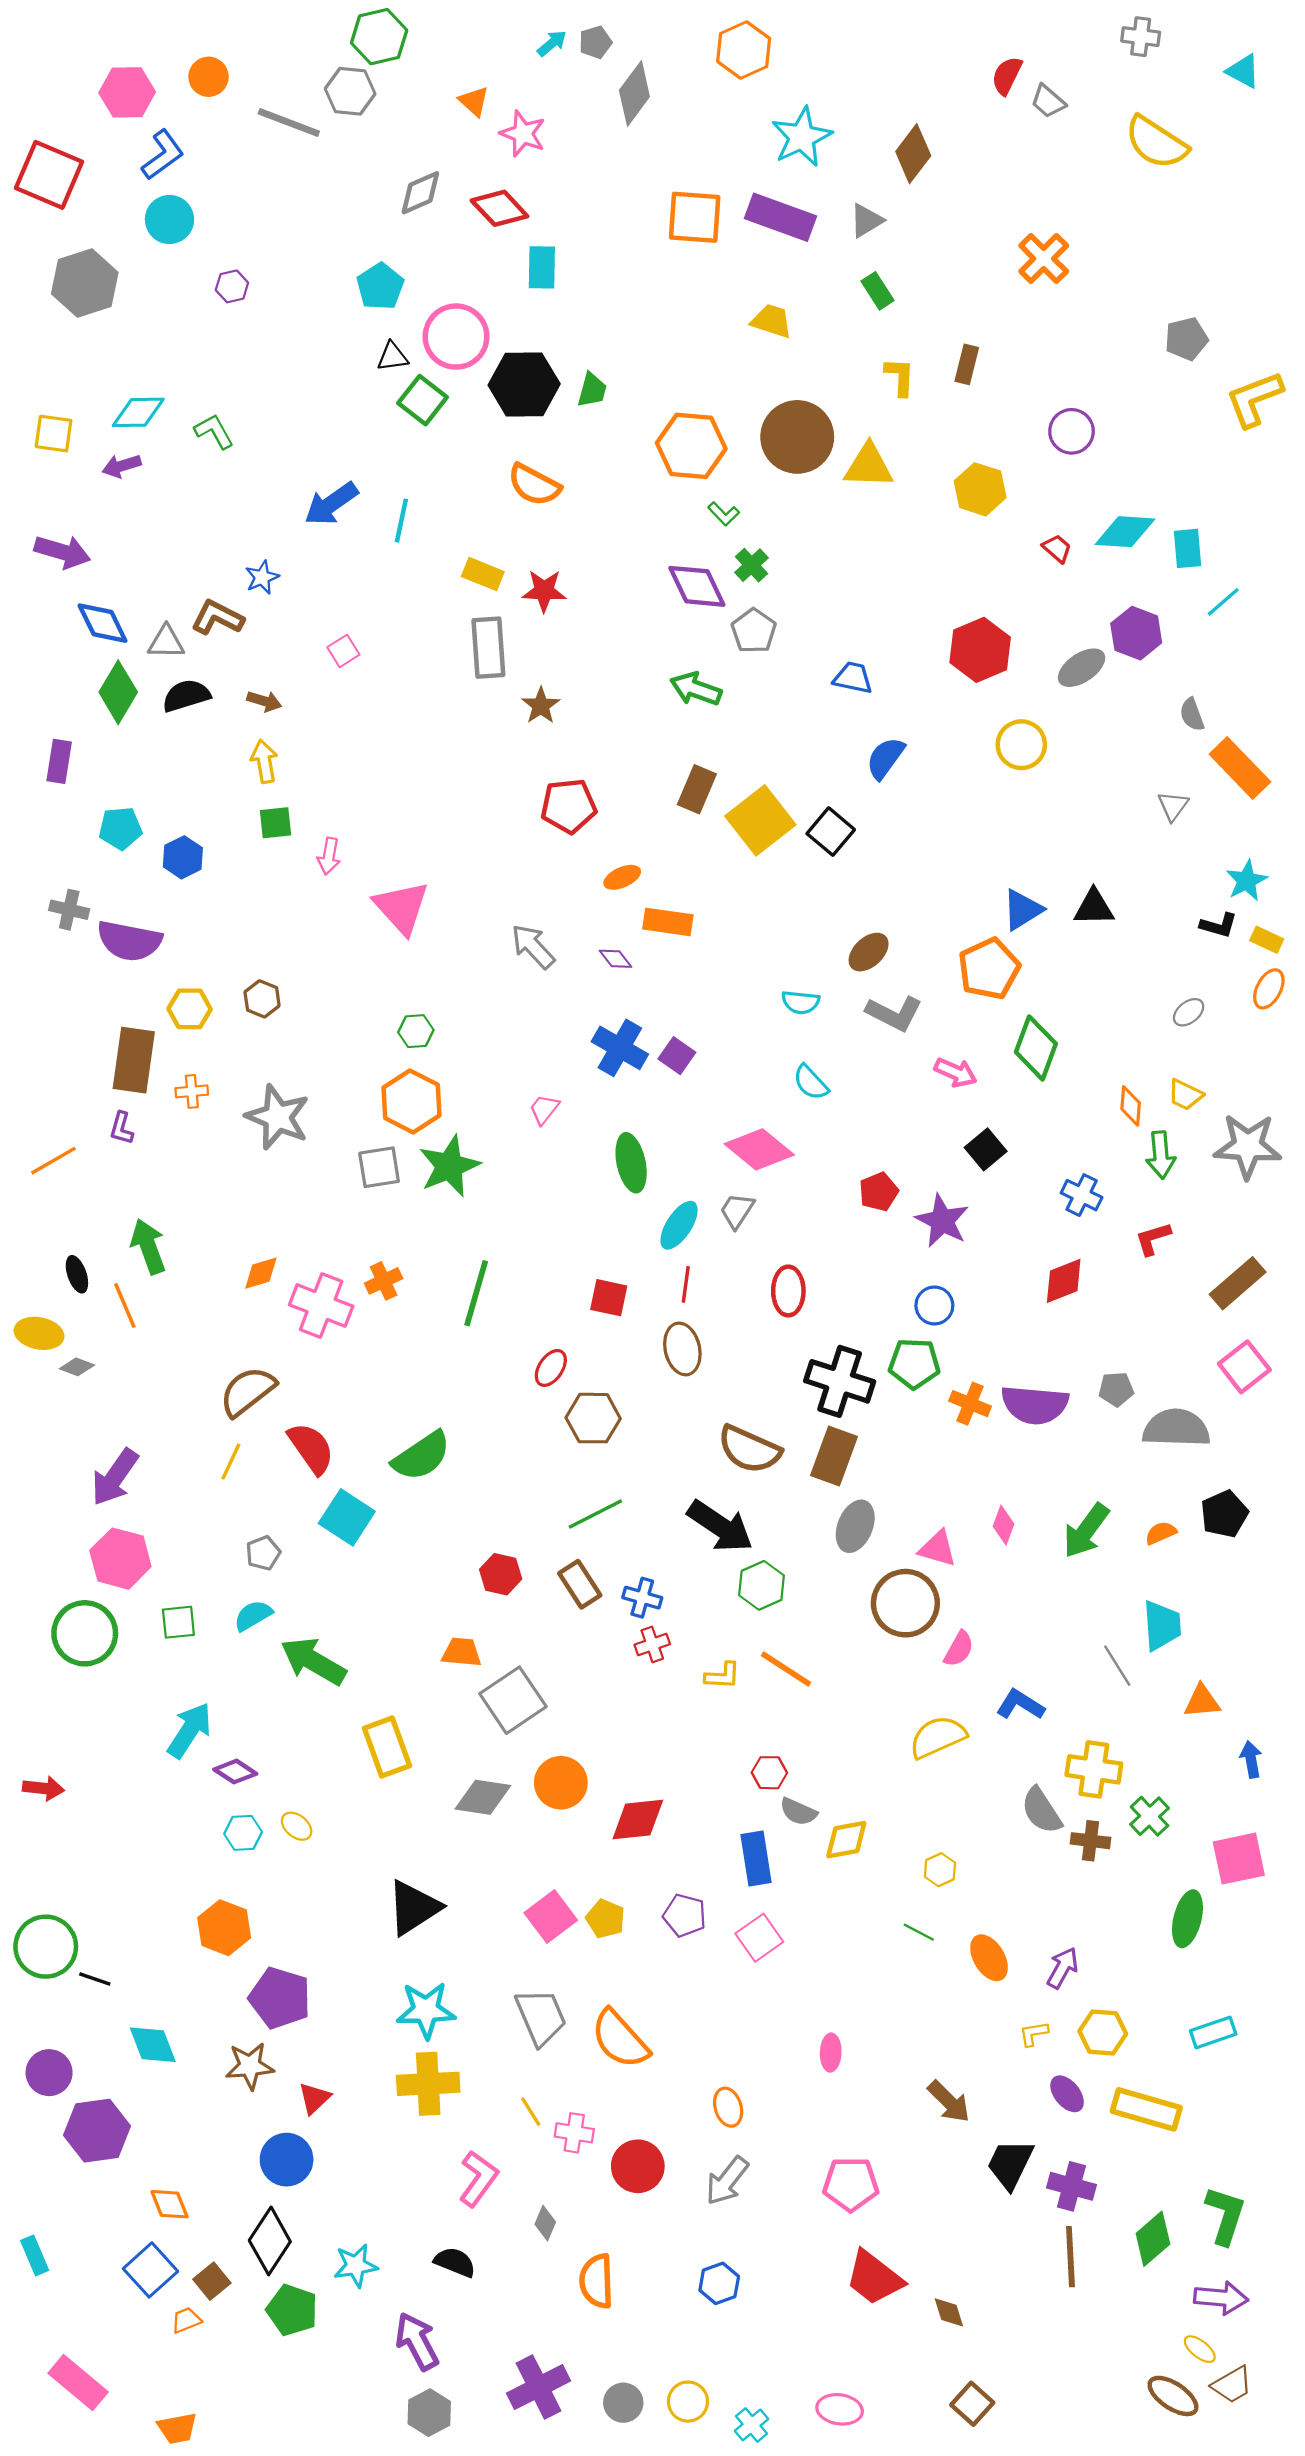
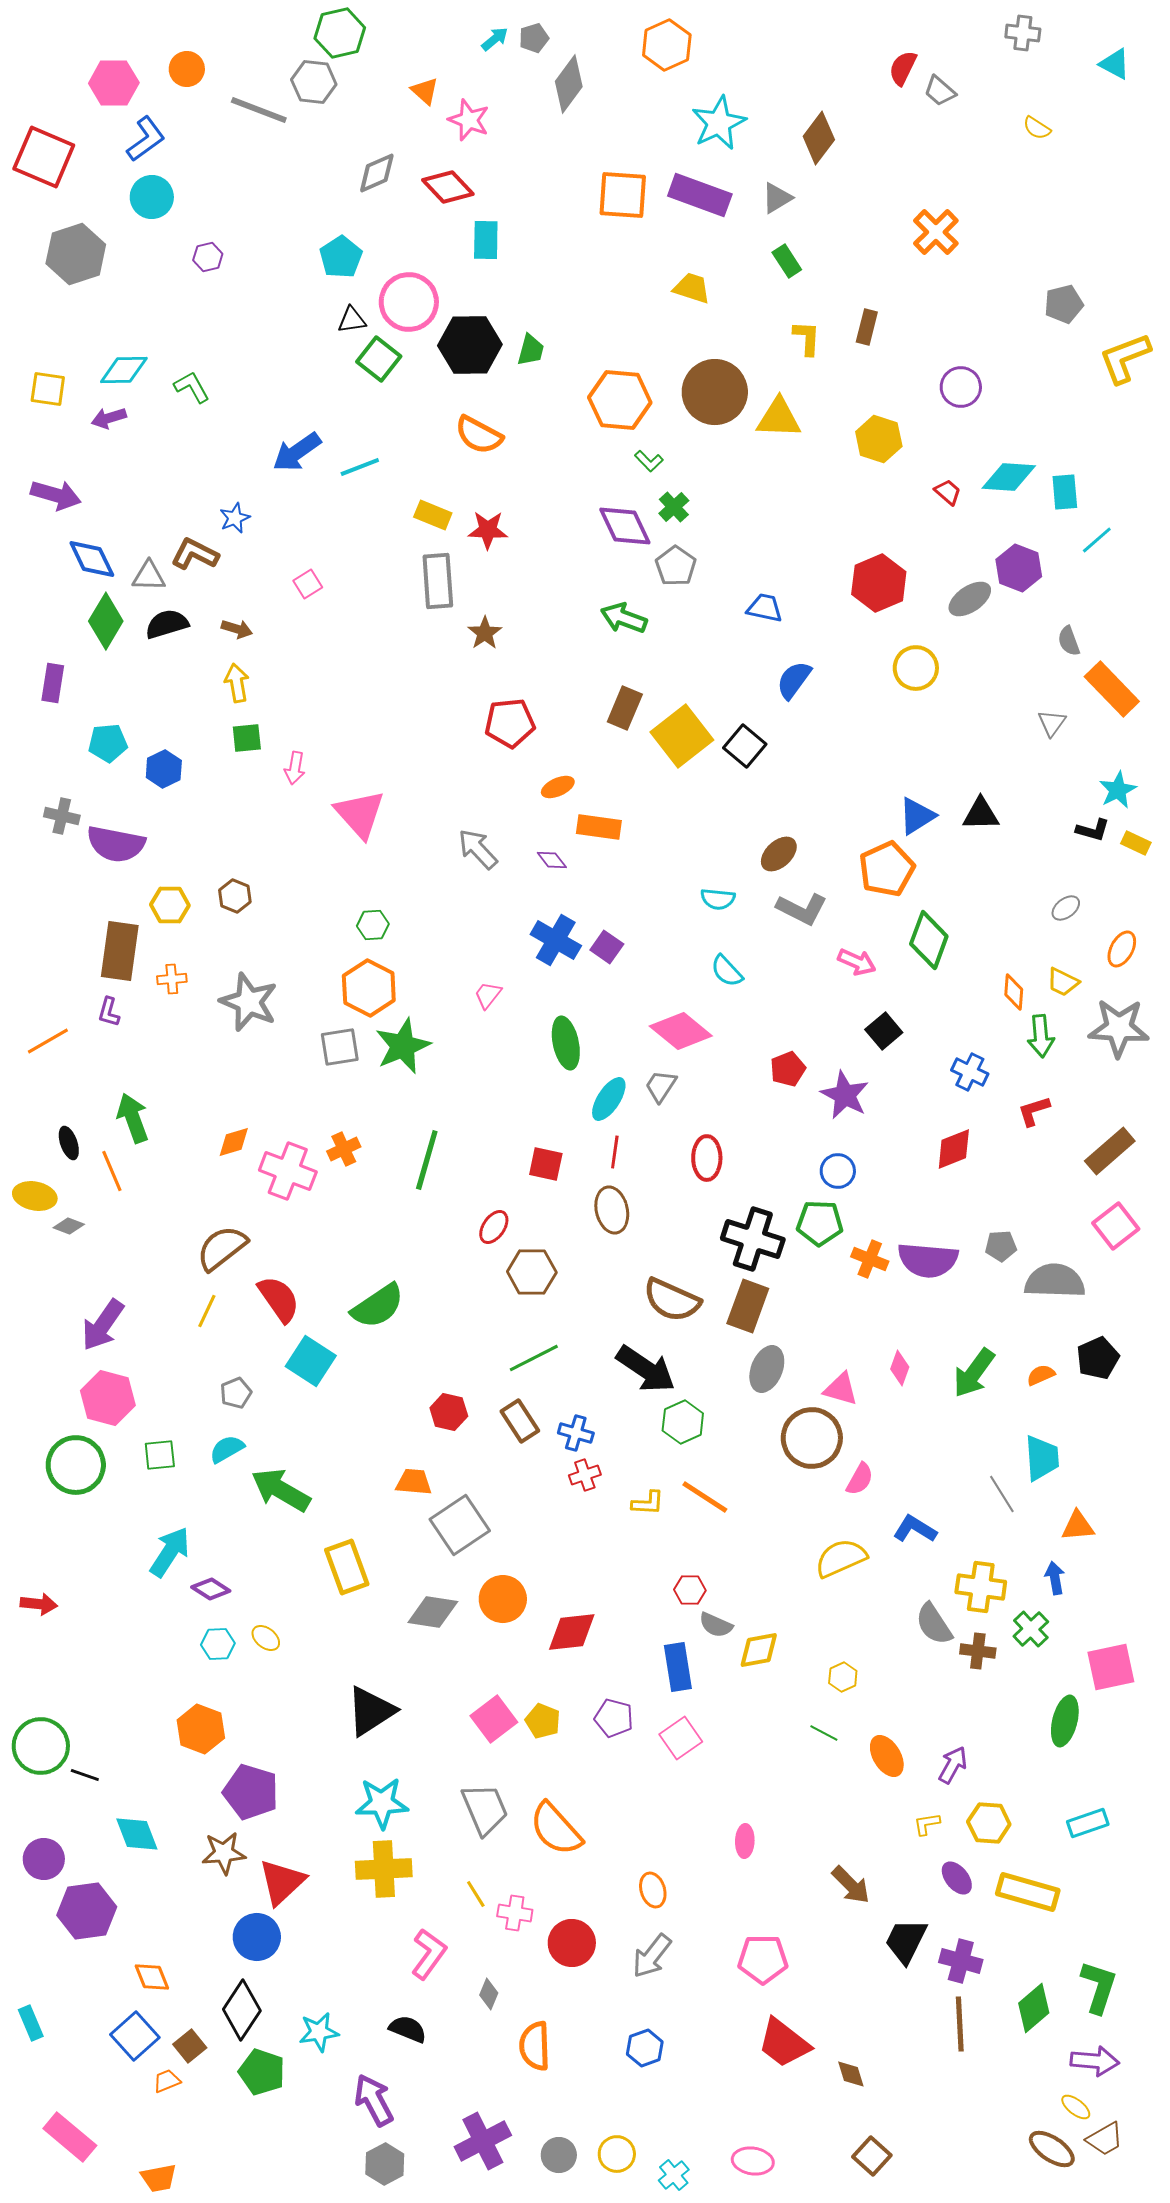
yellow semicircle: (1156, 143) -> (1037, 128), size x0.5
cyan line: (401, 521) -> (360, 467), turned 57
orange ellipse: (1269, 989) -> (1122, 949), moved
blue arrow: (1251, 1759) -> (1055, 1578), moved
red triangle: (314, 2098) -> (282, 1882), size x1.6

